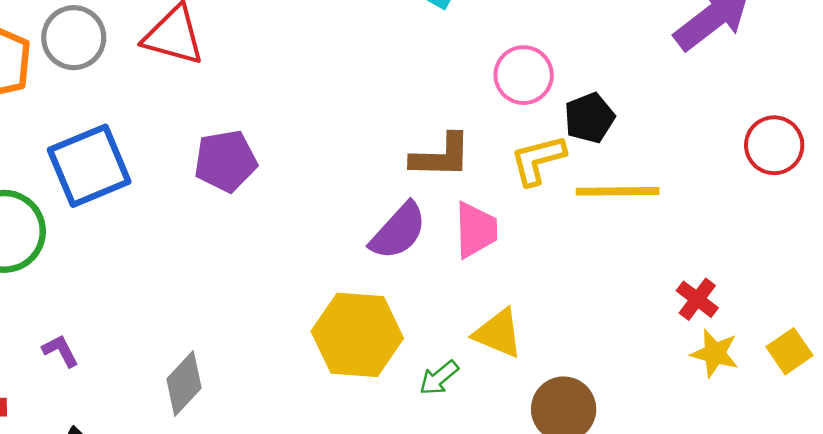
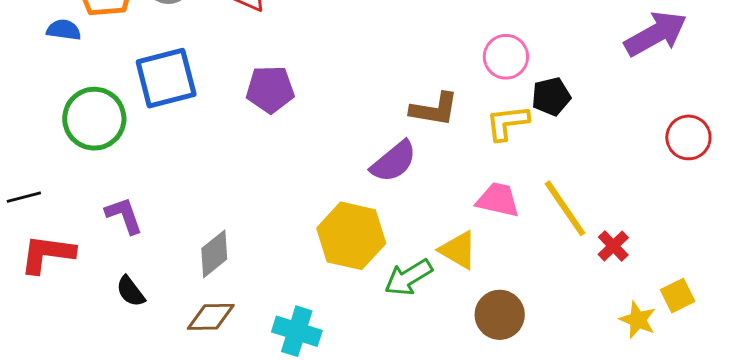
yellow line: (618, 191) -> (565, 208), moved, turned 48
pink trapezoid: (476, 230) -> (498, 200), moved, turned -84
purple L-shape: (60, 351) -> (124, 215), size x1.4
yellow star: (715, 353) -> (638, 320), moved
green arrow: (439, 378) -> (408, 277), size x1.5

